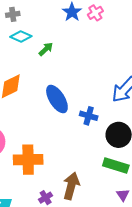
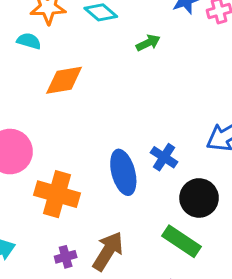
green arrow: (46, 49) -> (148, 43), moved
blue ellipse: (57, 99) -> (123, 172), moved

